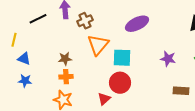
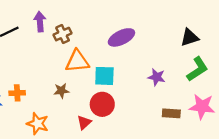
orange triangle: (98, 45) -> (77, 61), turned 45
brown star: (65, 59) -> (61, 91), moved
orange cross: (66, 77) -> (17, 93), moved

